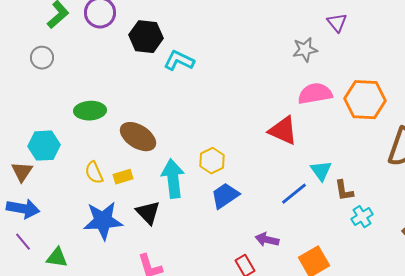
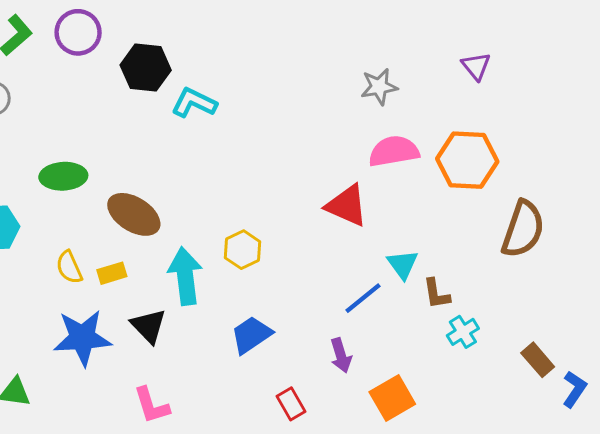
purple triangle: (337, 23) -> (476, 66), moved
blue trapezoid: (225, 196) -> (251, 335), moved
purple arrow: (267, 240) -> (341, 355), moved, turned -120

